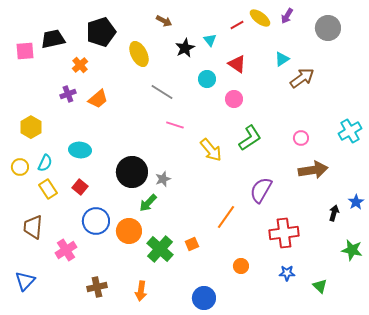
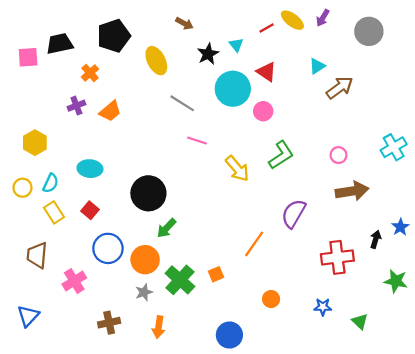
cyan circle: (207, 79) -> (233, 89), size x1.8
gray star: (163, 179) -> (144, 292), moved
red cross: (284, 233) -> (337, 257), moved

